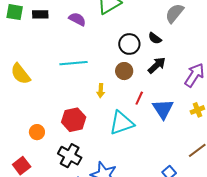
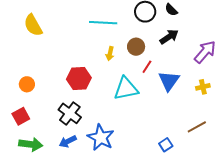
cyan line: (74, 63) -> (103, 23), moved
brown circle: (124, 71) -> (136, 47), moved
orange circle: (37, 132) -> (27, 84), moved

